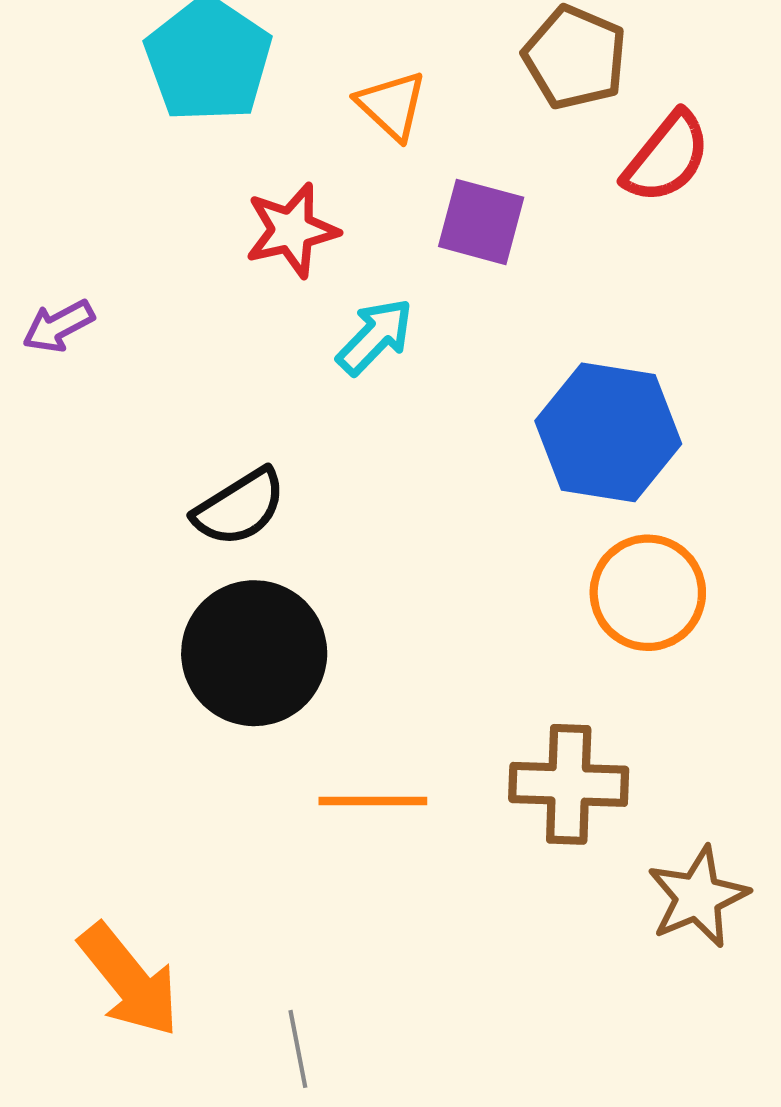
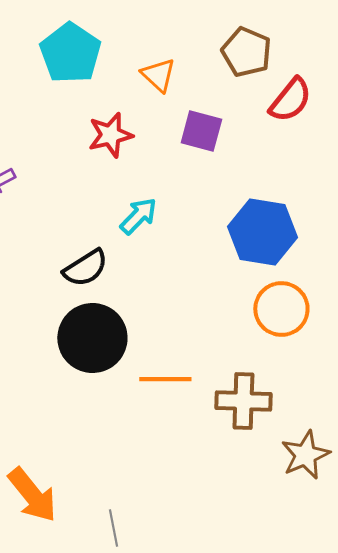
cyan arrow: (375, 337) -> (138, 216), moved
orange line: (373, 801) -> (165, 379), moved

